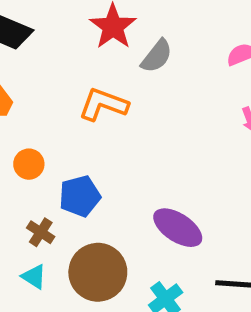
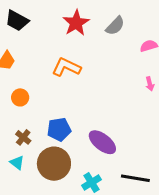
gray semicircle: (157, 56) -> (115, 26), moved
blue pentagon: (80, 196) -> (59, 129), moved

